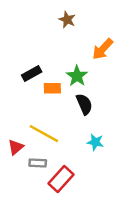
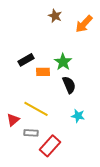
orange arrow: (103, 49) -> (84, 24), moved

